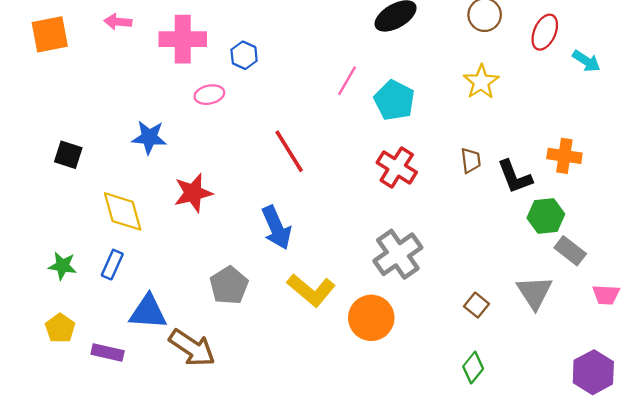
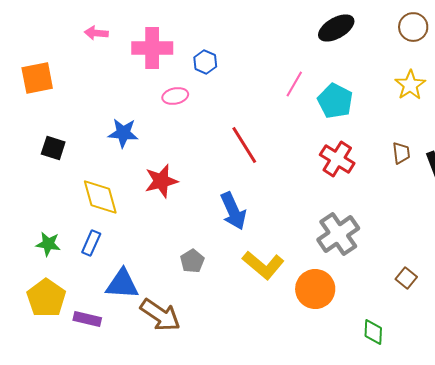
orange square: (50, 34) -> (37, 78), moved
gray pentagon: (229, 285) -> (192, 261), size x0.7
yellow pentagon: (60, 328) -> (46, 298), size x1.5
green diamond: (473, 368) -> (373, 332), moved, turned -36

